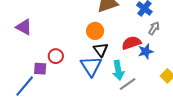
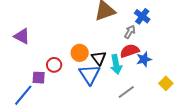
gray arrow: (154, 28) -> (130, 32), moved
orange circle: (95, 31) -> (80, 53), moved
cyan arrow: (118, 70) -> (116, 64), moved

